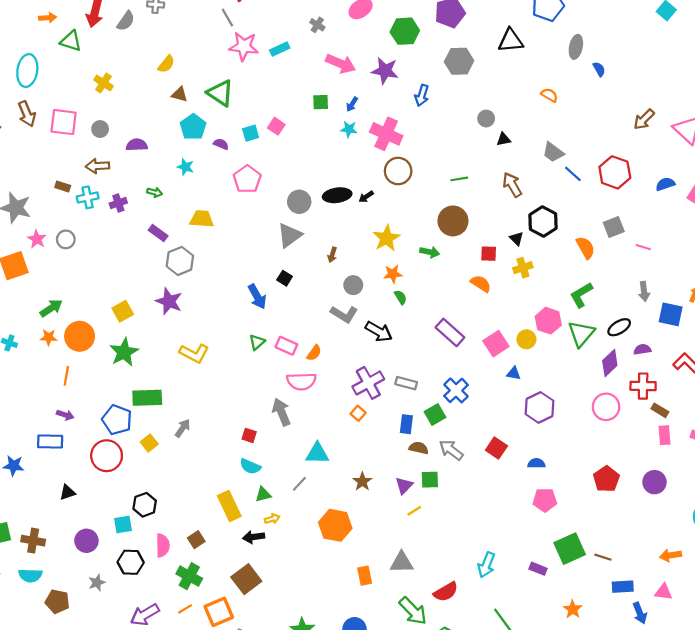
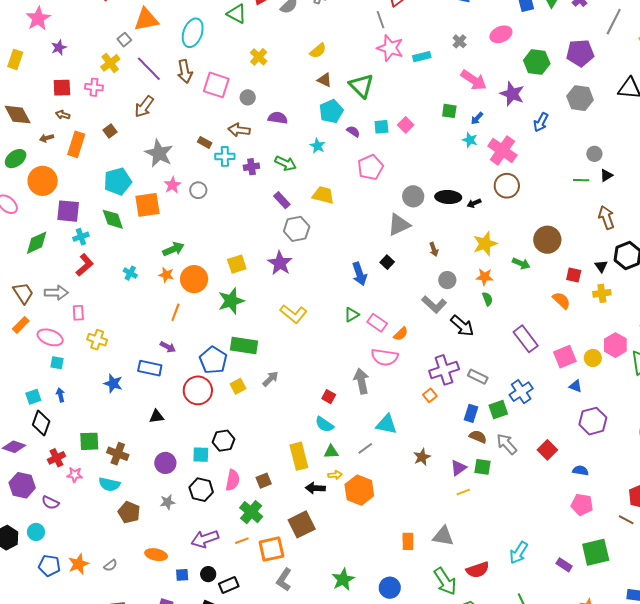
black triangle: (504, 139) -> (606, 175), turned -32
green line: (459, 179) -> (581, 180), moved
green arrow: (155, 192) -> (286, 163), size x1.5
brown arrow: (332, 255) -> (434, 249), turned -48
orange hexagon: (335, 525) -> (359, 490), moved
brown line: (603, 557) -> (626, 520), moved

